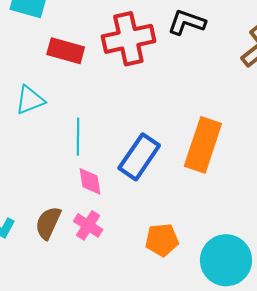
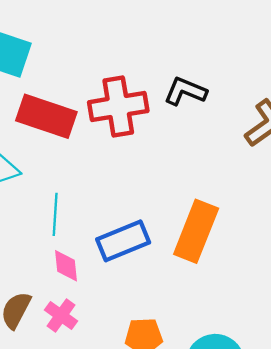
red rectangle: (66, 51) -> (46, 116), size x1.4
blue rectangle: (139, 157) -> (123, 241), turned 30

